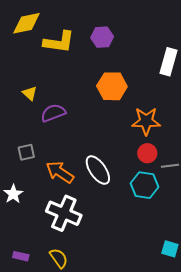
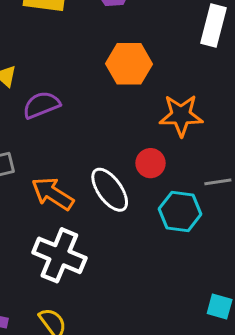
red circle: (147, 153) -> (150, 163), moved

